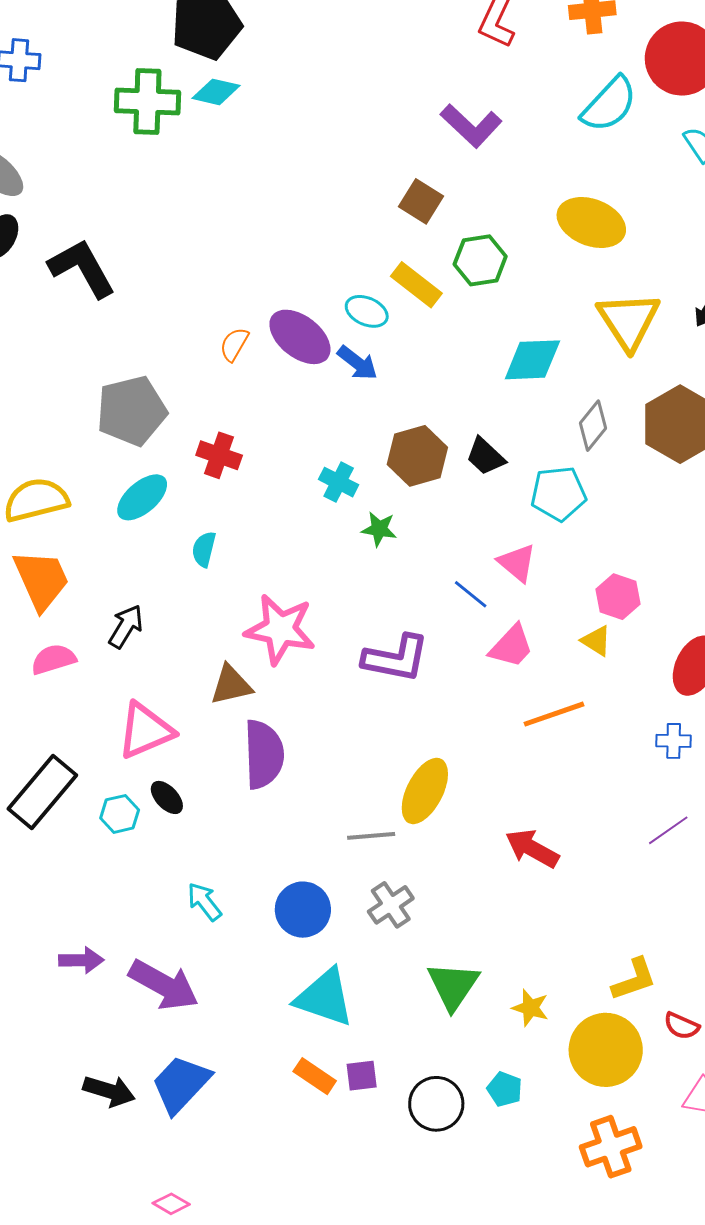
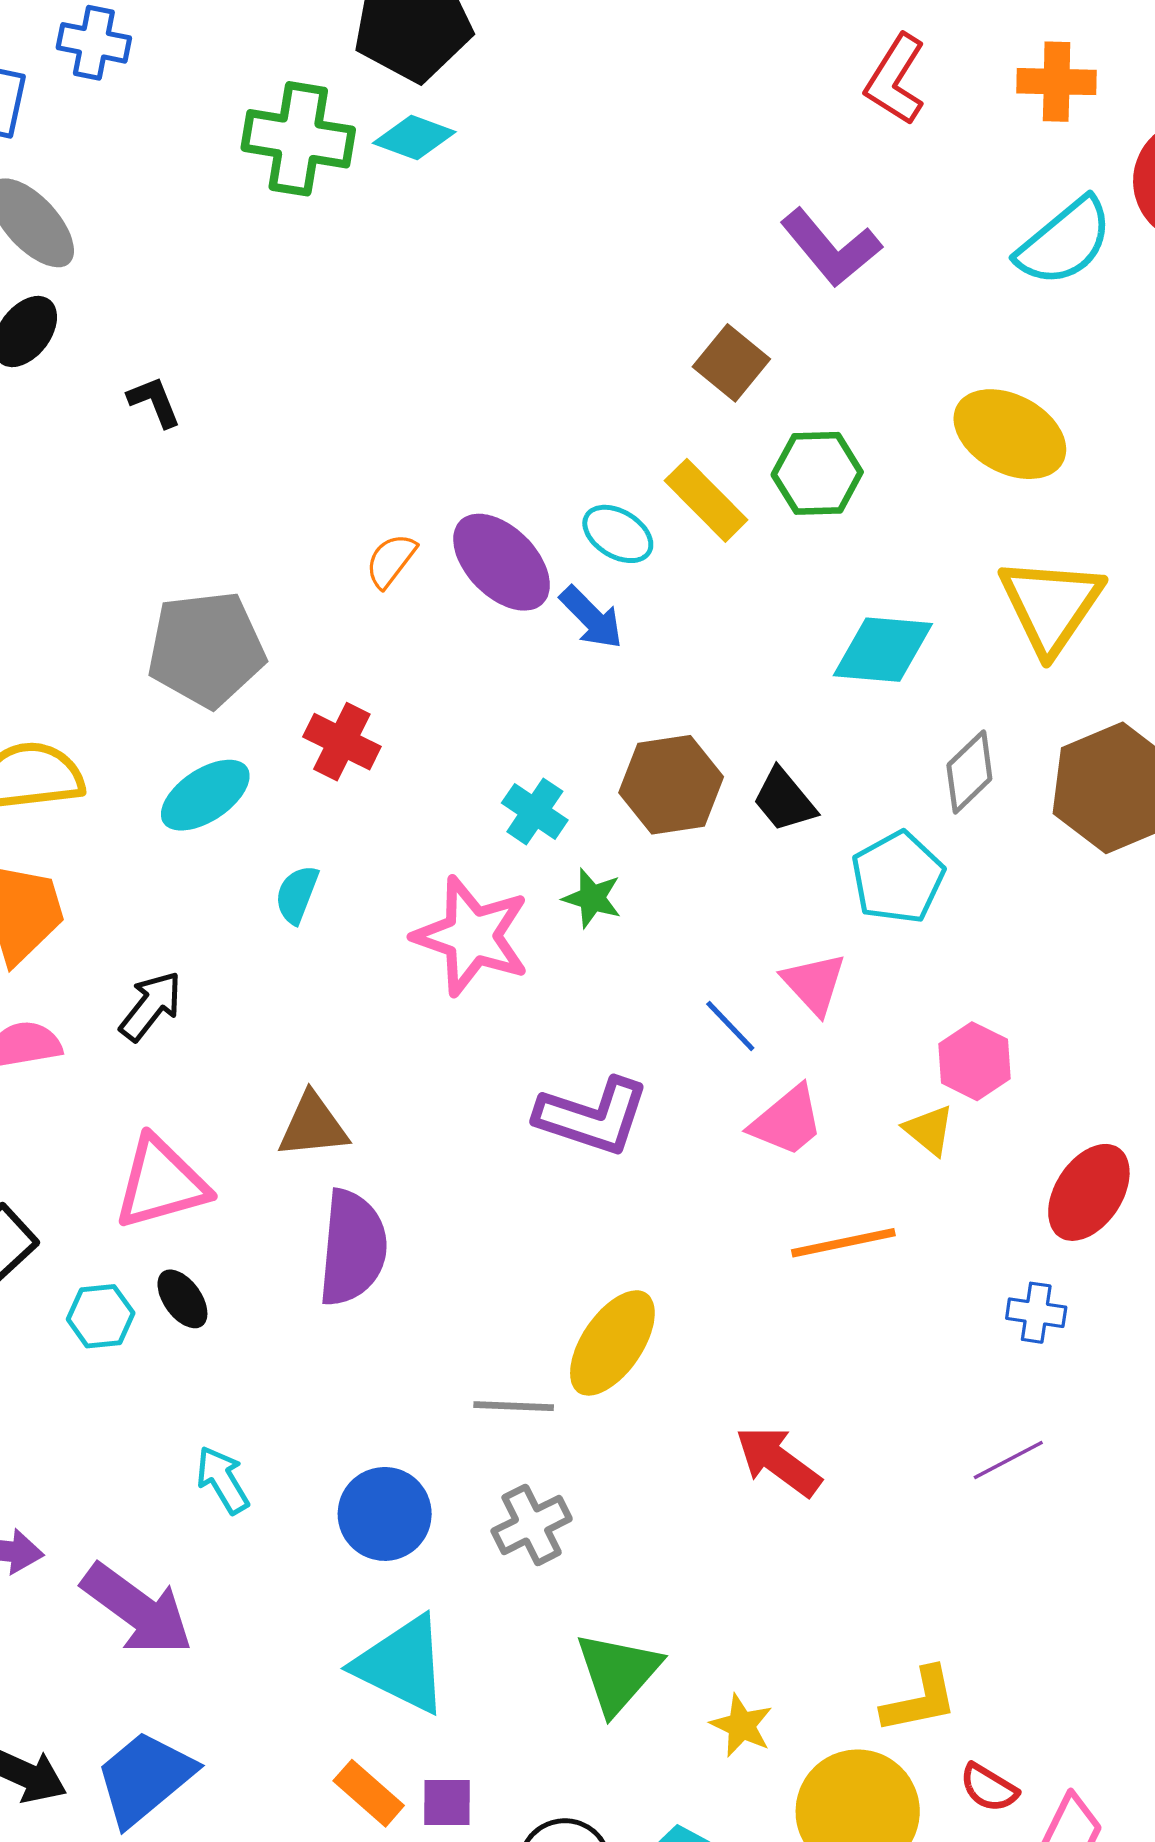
black L-shape: (82, 268) -> (154, 402), size x0.5
cyan pentagon: (558, 494) -> (898, 877), turned -30
pink star: (280, 629) -> (472, 936), moved

